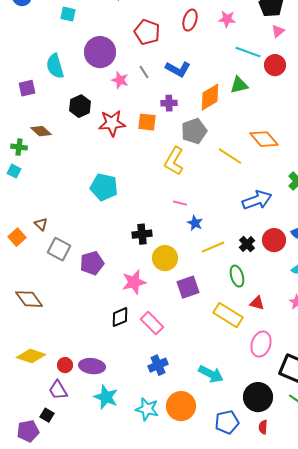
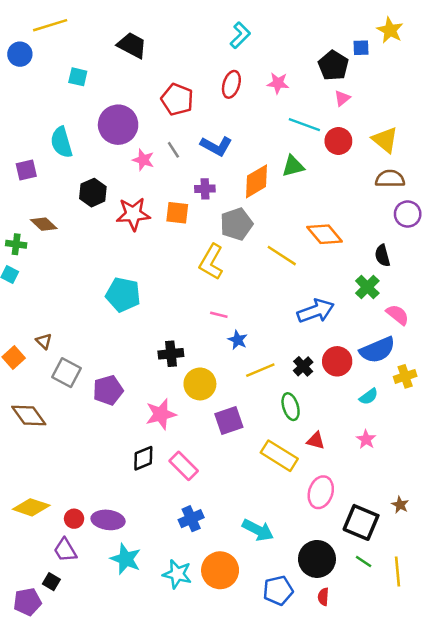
brown diamond: (29, 299) -> (29, 415), moved

